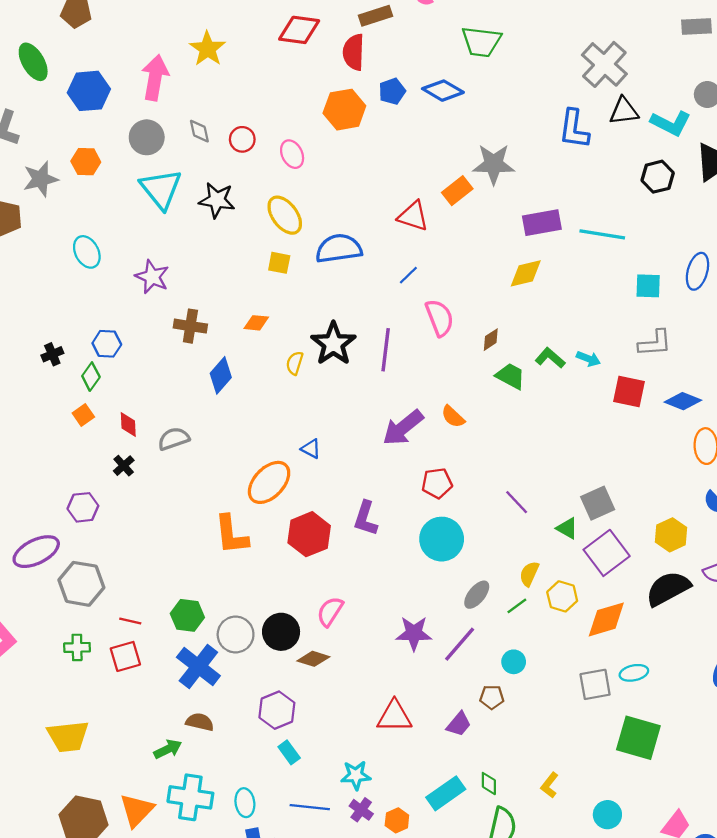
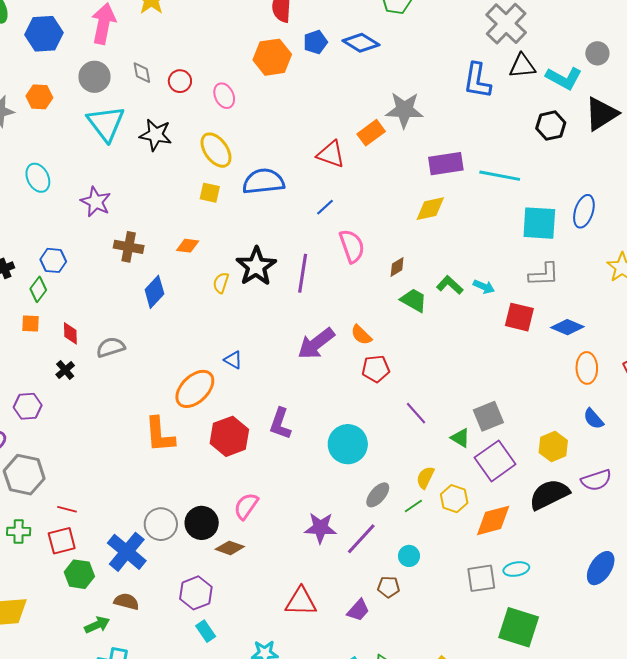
cyan square: (648, 286) -> (539, 223), size x1.5
orange square: (83, 415) -> (30, 324), turned 36
red pentagon: (437, 483) -> (376, 369), moved
green hexagon: (187, 615) -> (79, 574), moved

